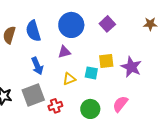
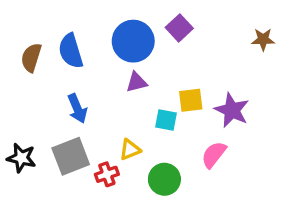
purple square: (107, 24) -> (179, 28), moved
purple triangle: (64, 52) -> (136, 82), moved
yellow triangle: (69, 79) -> (130, 150), moved
pink semicircle: (120, 104) -> (214, 155), moved

